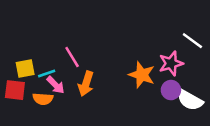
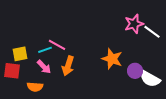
pink line: (72, 57) -> (57, 45), turned -30
pink star: (171, 63) -> (134, 24), moved
cyan line: (47, 74) -> (45, 50), moved
orange semicircle: (43, 99) -> (35, 87), moved

